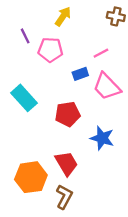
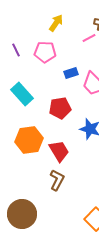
purple line: (25, 36) -> (16, 50), moved
pink line: (101, 53) -> (89, 38), moved
orange hexagon: (31, 177) -> (29, 140), moved

